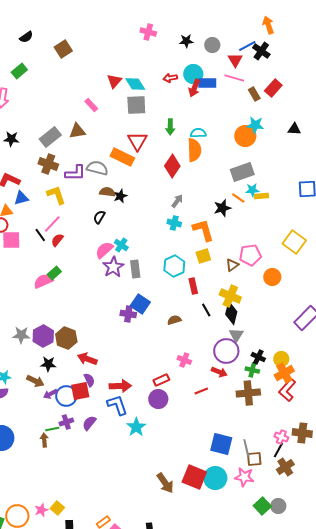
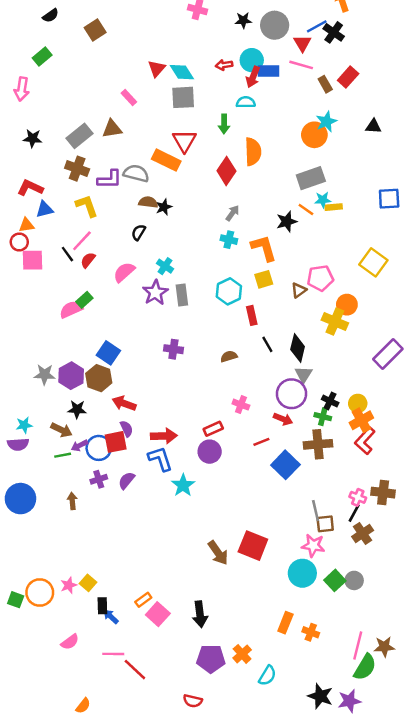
gray circle: (212, 45) -> (275, 25), size x1.5
cyan star: (255, 125) -> (326, 122), turned -30
cyan semicircle: (198, 133) -> (246, 102), moved
pink semicircle: (104, 250) -> (124, 272), moved
yellow cross: (230, 296) -> (335, 321), moved
blue square: (140, 304) -> (108, 353), moved
green line: (52, 429) -> (63, 455), moved
blue square: (221, 444) -> (285, 465), moved, turned 30
cyan circle: (215, 478) -> (302, 573), moved

